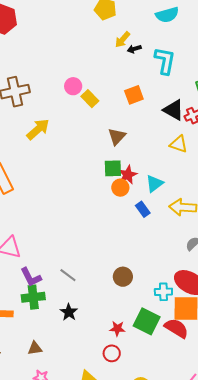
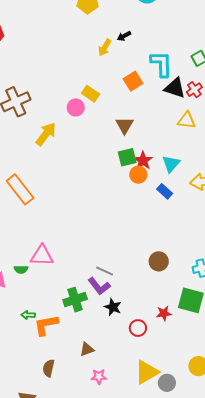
yellow arrow: (122, 40) -> (105, 48), moved
cyan L-shape: (165, 61) -> (161, 64), moved
pink circle: (73, 86) -> (76, 107), moved
purple L-shape: (31, 277) -> (99, 286), moved
red circle: (112, 353) -> (138, 328), moved

